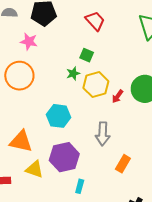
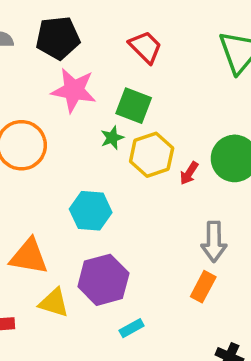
pink star: (29, 42) -> (74, 90), moved, size x1.5
green square: (87, 55) -> (134, 106), size x1.5
gray arrow: (103, 134) -> (214, 242), moved
cyan rectangle: (80, 186) -> (132, 328), turned 48

